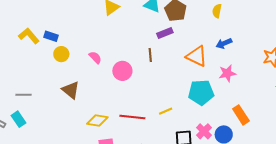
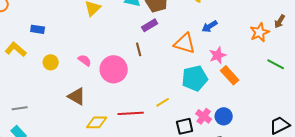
blue rectangle: (51, 36) -> (38, 29), moved
pink circle: (122, 71) -> (114, 69), size x1.4
brown triangle: (71, 90) -> (77, 96), moved
orange rectangle: (241, 115) -> (230, 75), moved

